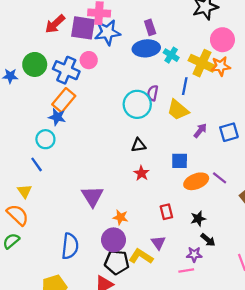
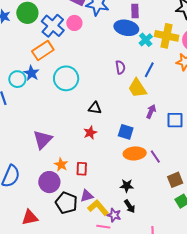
yellow cross: (202, 63) -> (167, 36), moved, turned -30
purple semicircle: (153, 93) -> (120, 67), turned 144
cyan circle: (137, 104) -> (66, 78), moved
blue star: (57, 117) -> (31, 73), moved
purple arrow: (200, 131) -> (151, 111), turned -32
red rectangle: (166, 212) -> (82, 169), moved
purple triangle: (158, 243) -> (87, 196), turned 32
yellow L-shape: (141, 256) -> (98, 208), moved
black pentagon: (117, 262) -> (66, 203), moved

